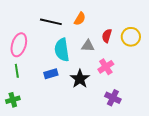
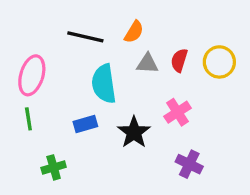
gray triangle: (88, 46) -> (147, 64), moved
green cross: (13, 100) -> (54, 167), moved

